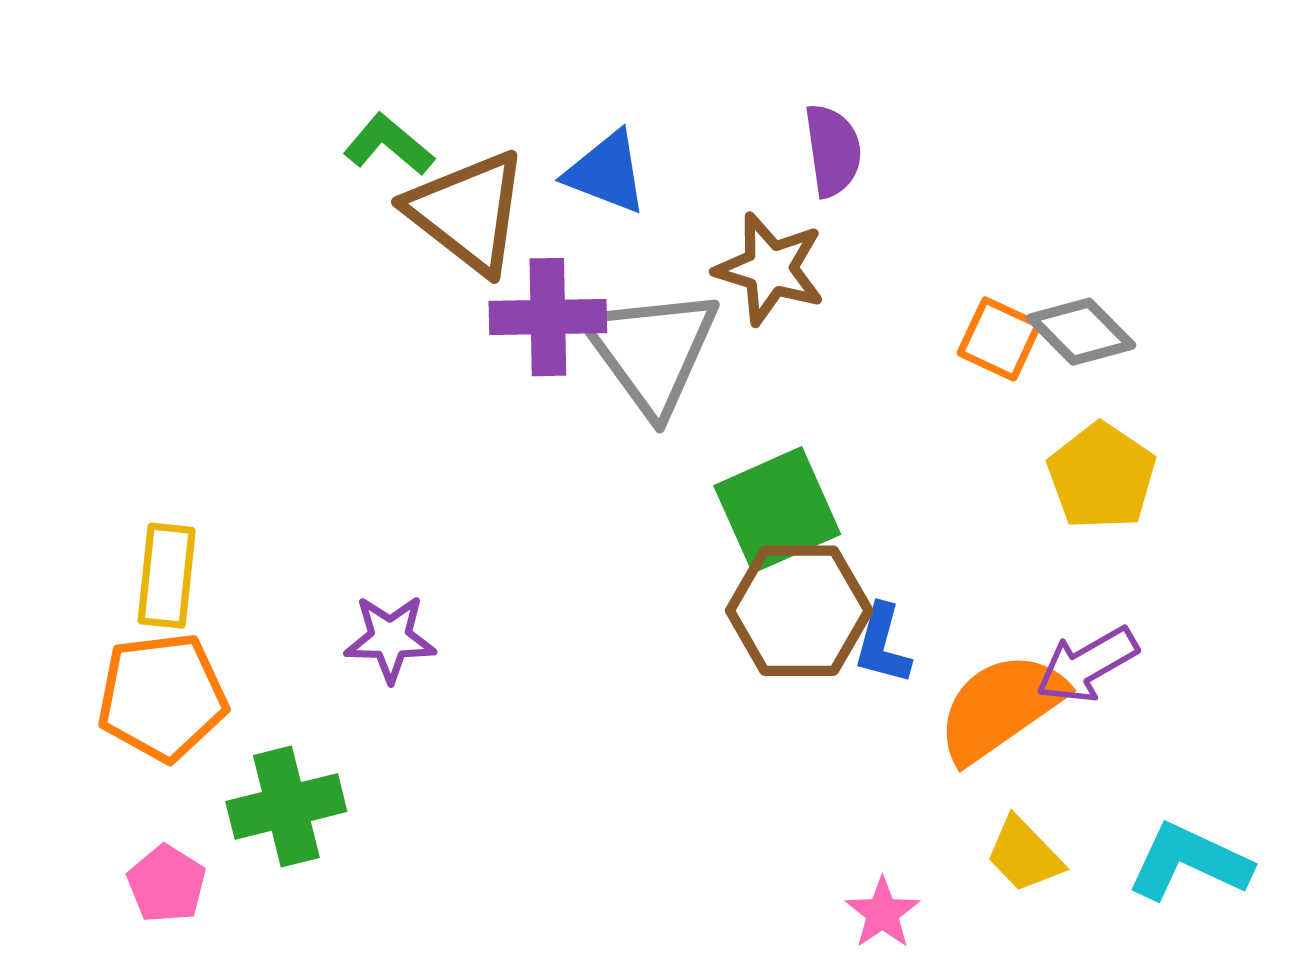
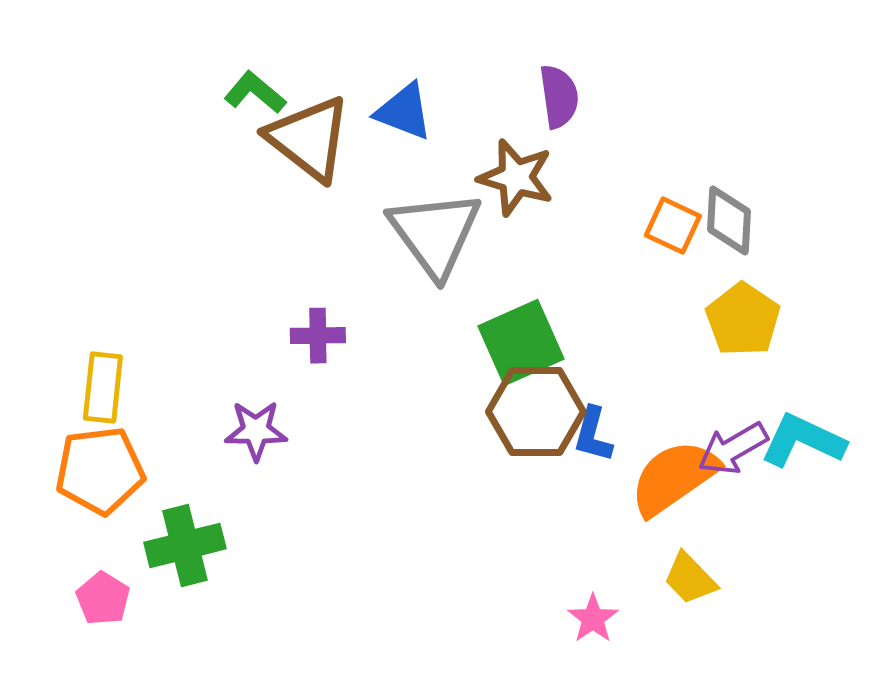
purple cross: (548, 317) -> (318, 336), moved, size x0.7
gray diamond: (1081, 332) -> (729, 221), turned 48
cyan L-shape: (1189, 862) -> (803, 441), moved

